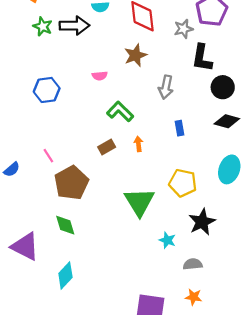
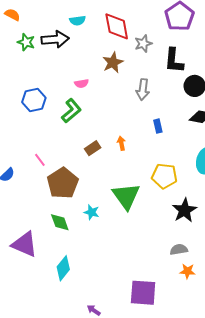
gray star: (184, 29) -> (143, 44), moved
green L-shape: (120, 112) -> (71, 111), moved, turned 100
cyan star: (167, 240) -> (92, 212), moved
orange star: (194, 297) -> (187, 271), moved

